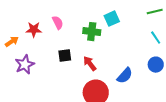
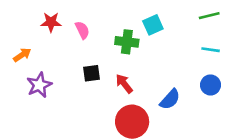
red star: (34, 30) -> (51, 22), moved
cyan line: (156, 38) -> (211, 50), turned -48

